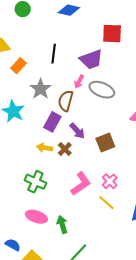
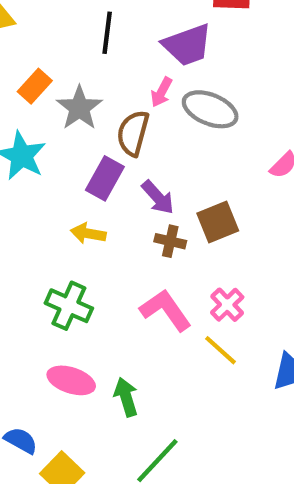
orange rectangle: (18, 66) -> (35, 86), moved
brown cross: (65, 149) -> (170, 241), moved, turned -32
pink L-shape: (81, 184) -> (166, 310), turned -90

